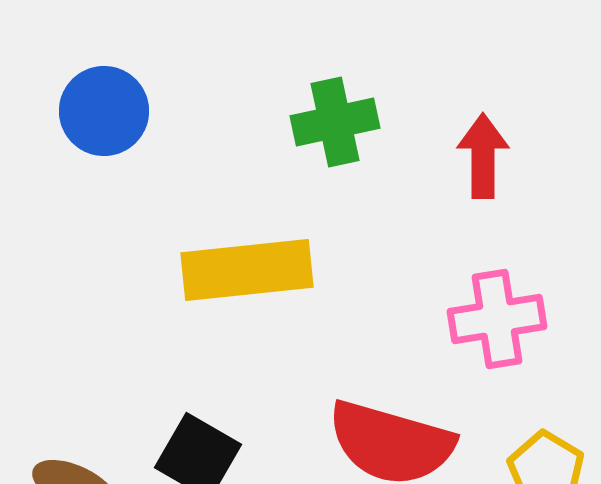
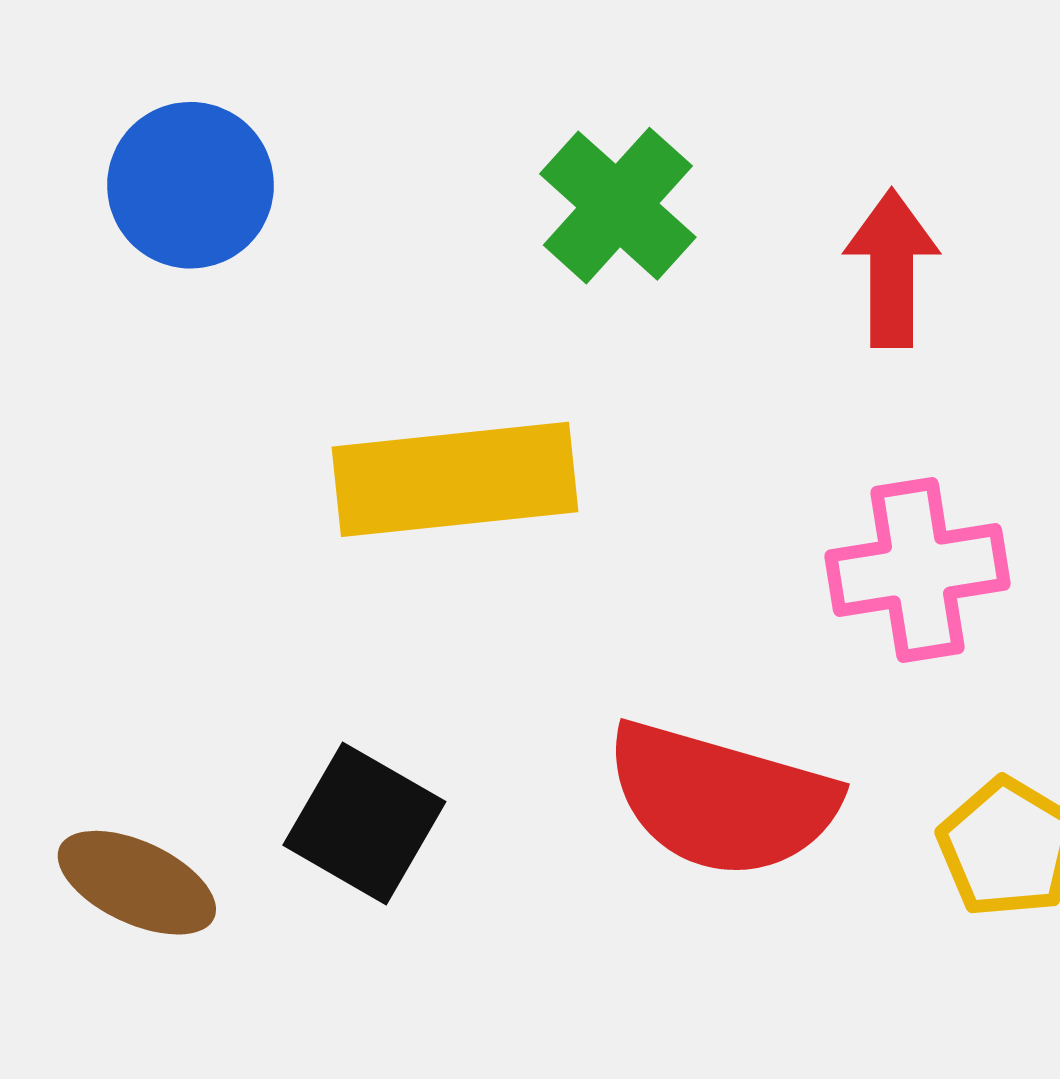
green cross: (335, 122) -> (618, 206), turned -36

